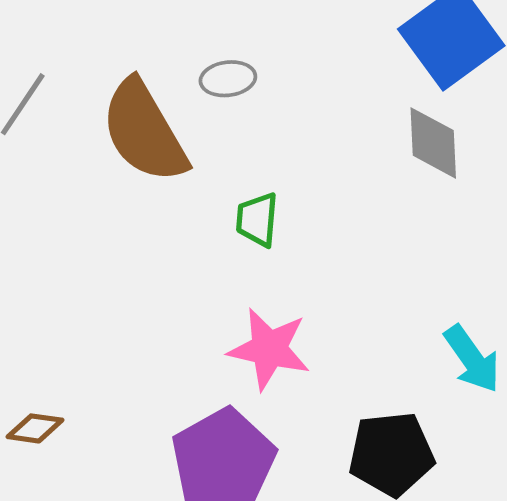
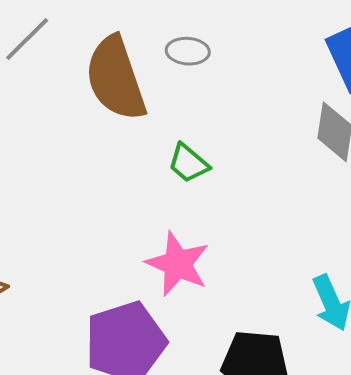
green trapezoid: (257, 220) -> (188, 163), turned -66

